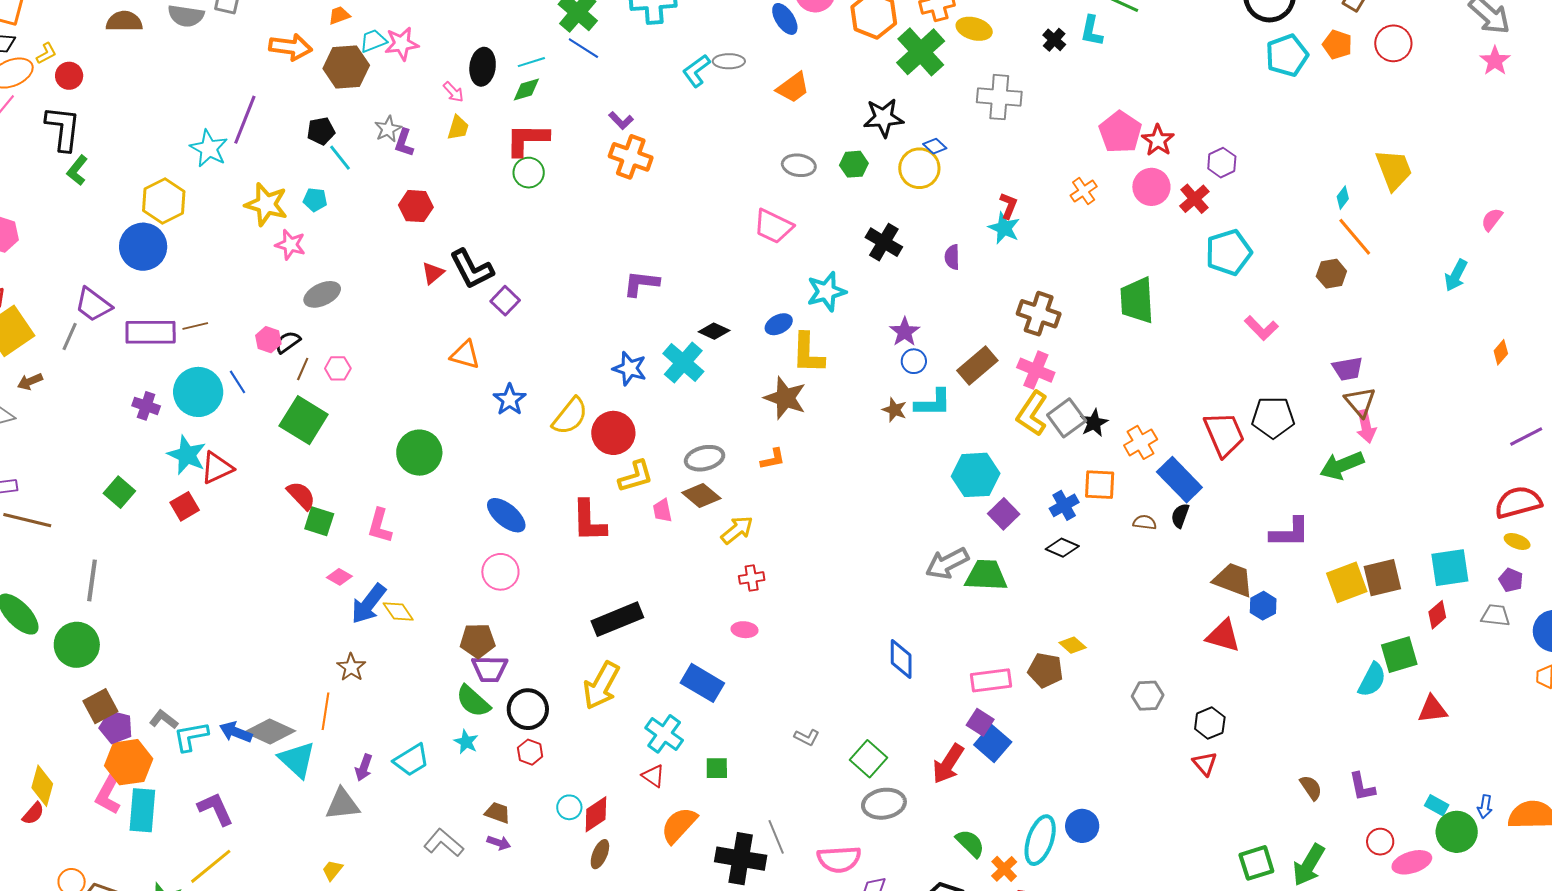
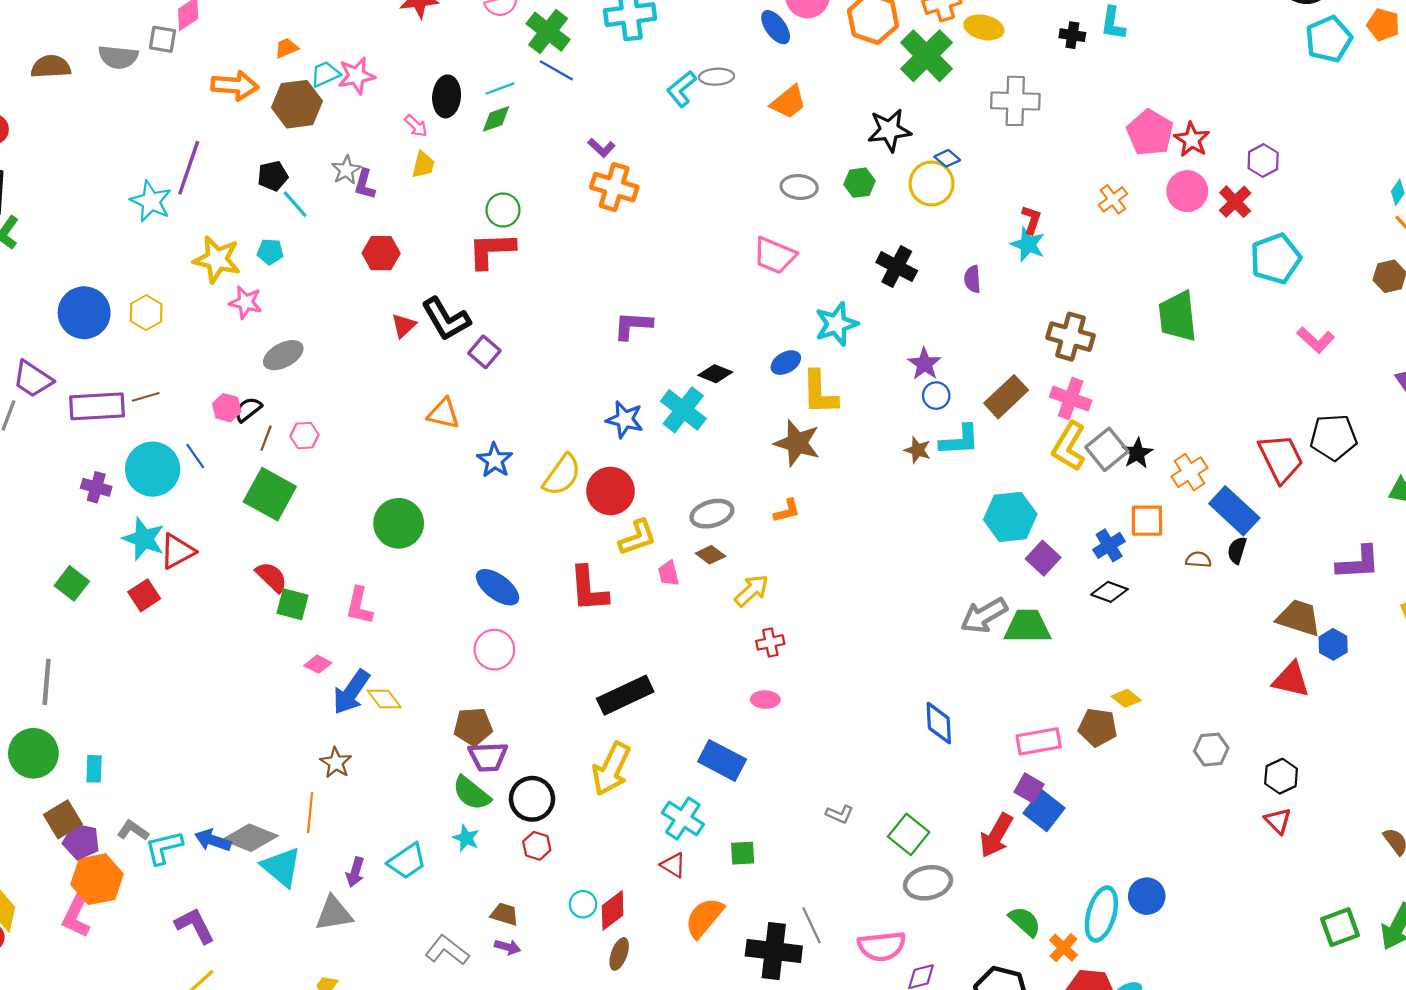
black cross: (1054, 40) -> (1072, 35), turned -30
red L-shape: (527, 140) -> (491, 250), moved
yellow hexagon: (164, 201) -> (146, 313), moved, size x0.7
brown diamond: (701, 496) -> (710, 555), size x0.7
cyan rectangle: (142, 810) -> (94, 769), moved, size x0.6

